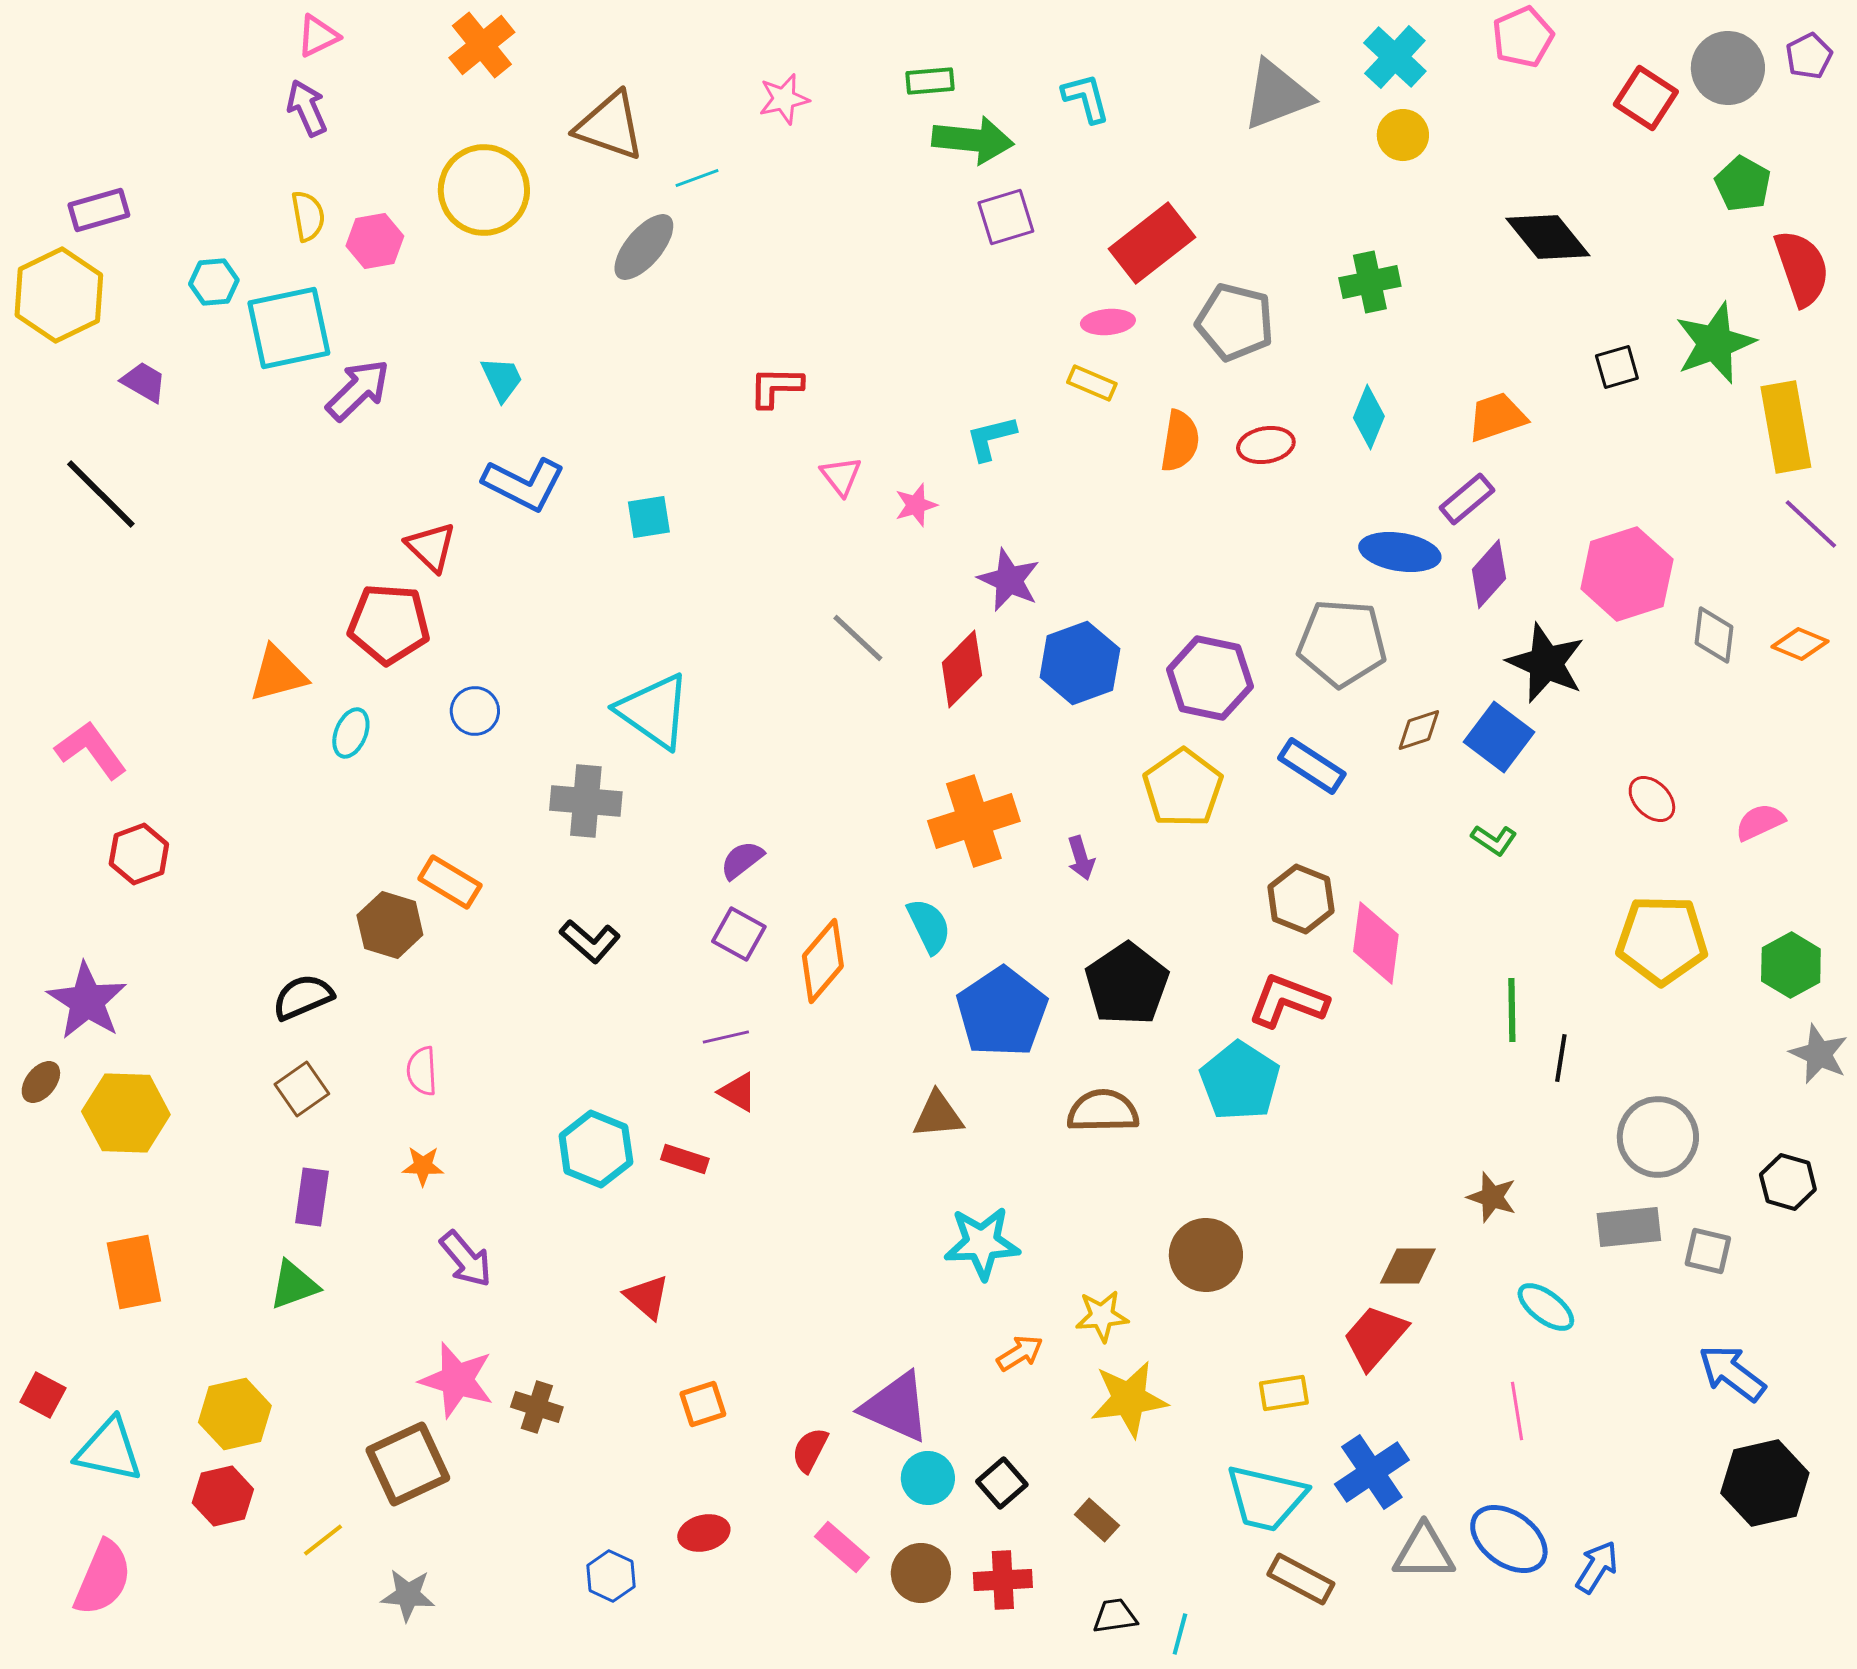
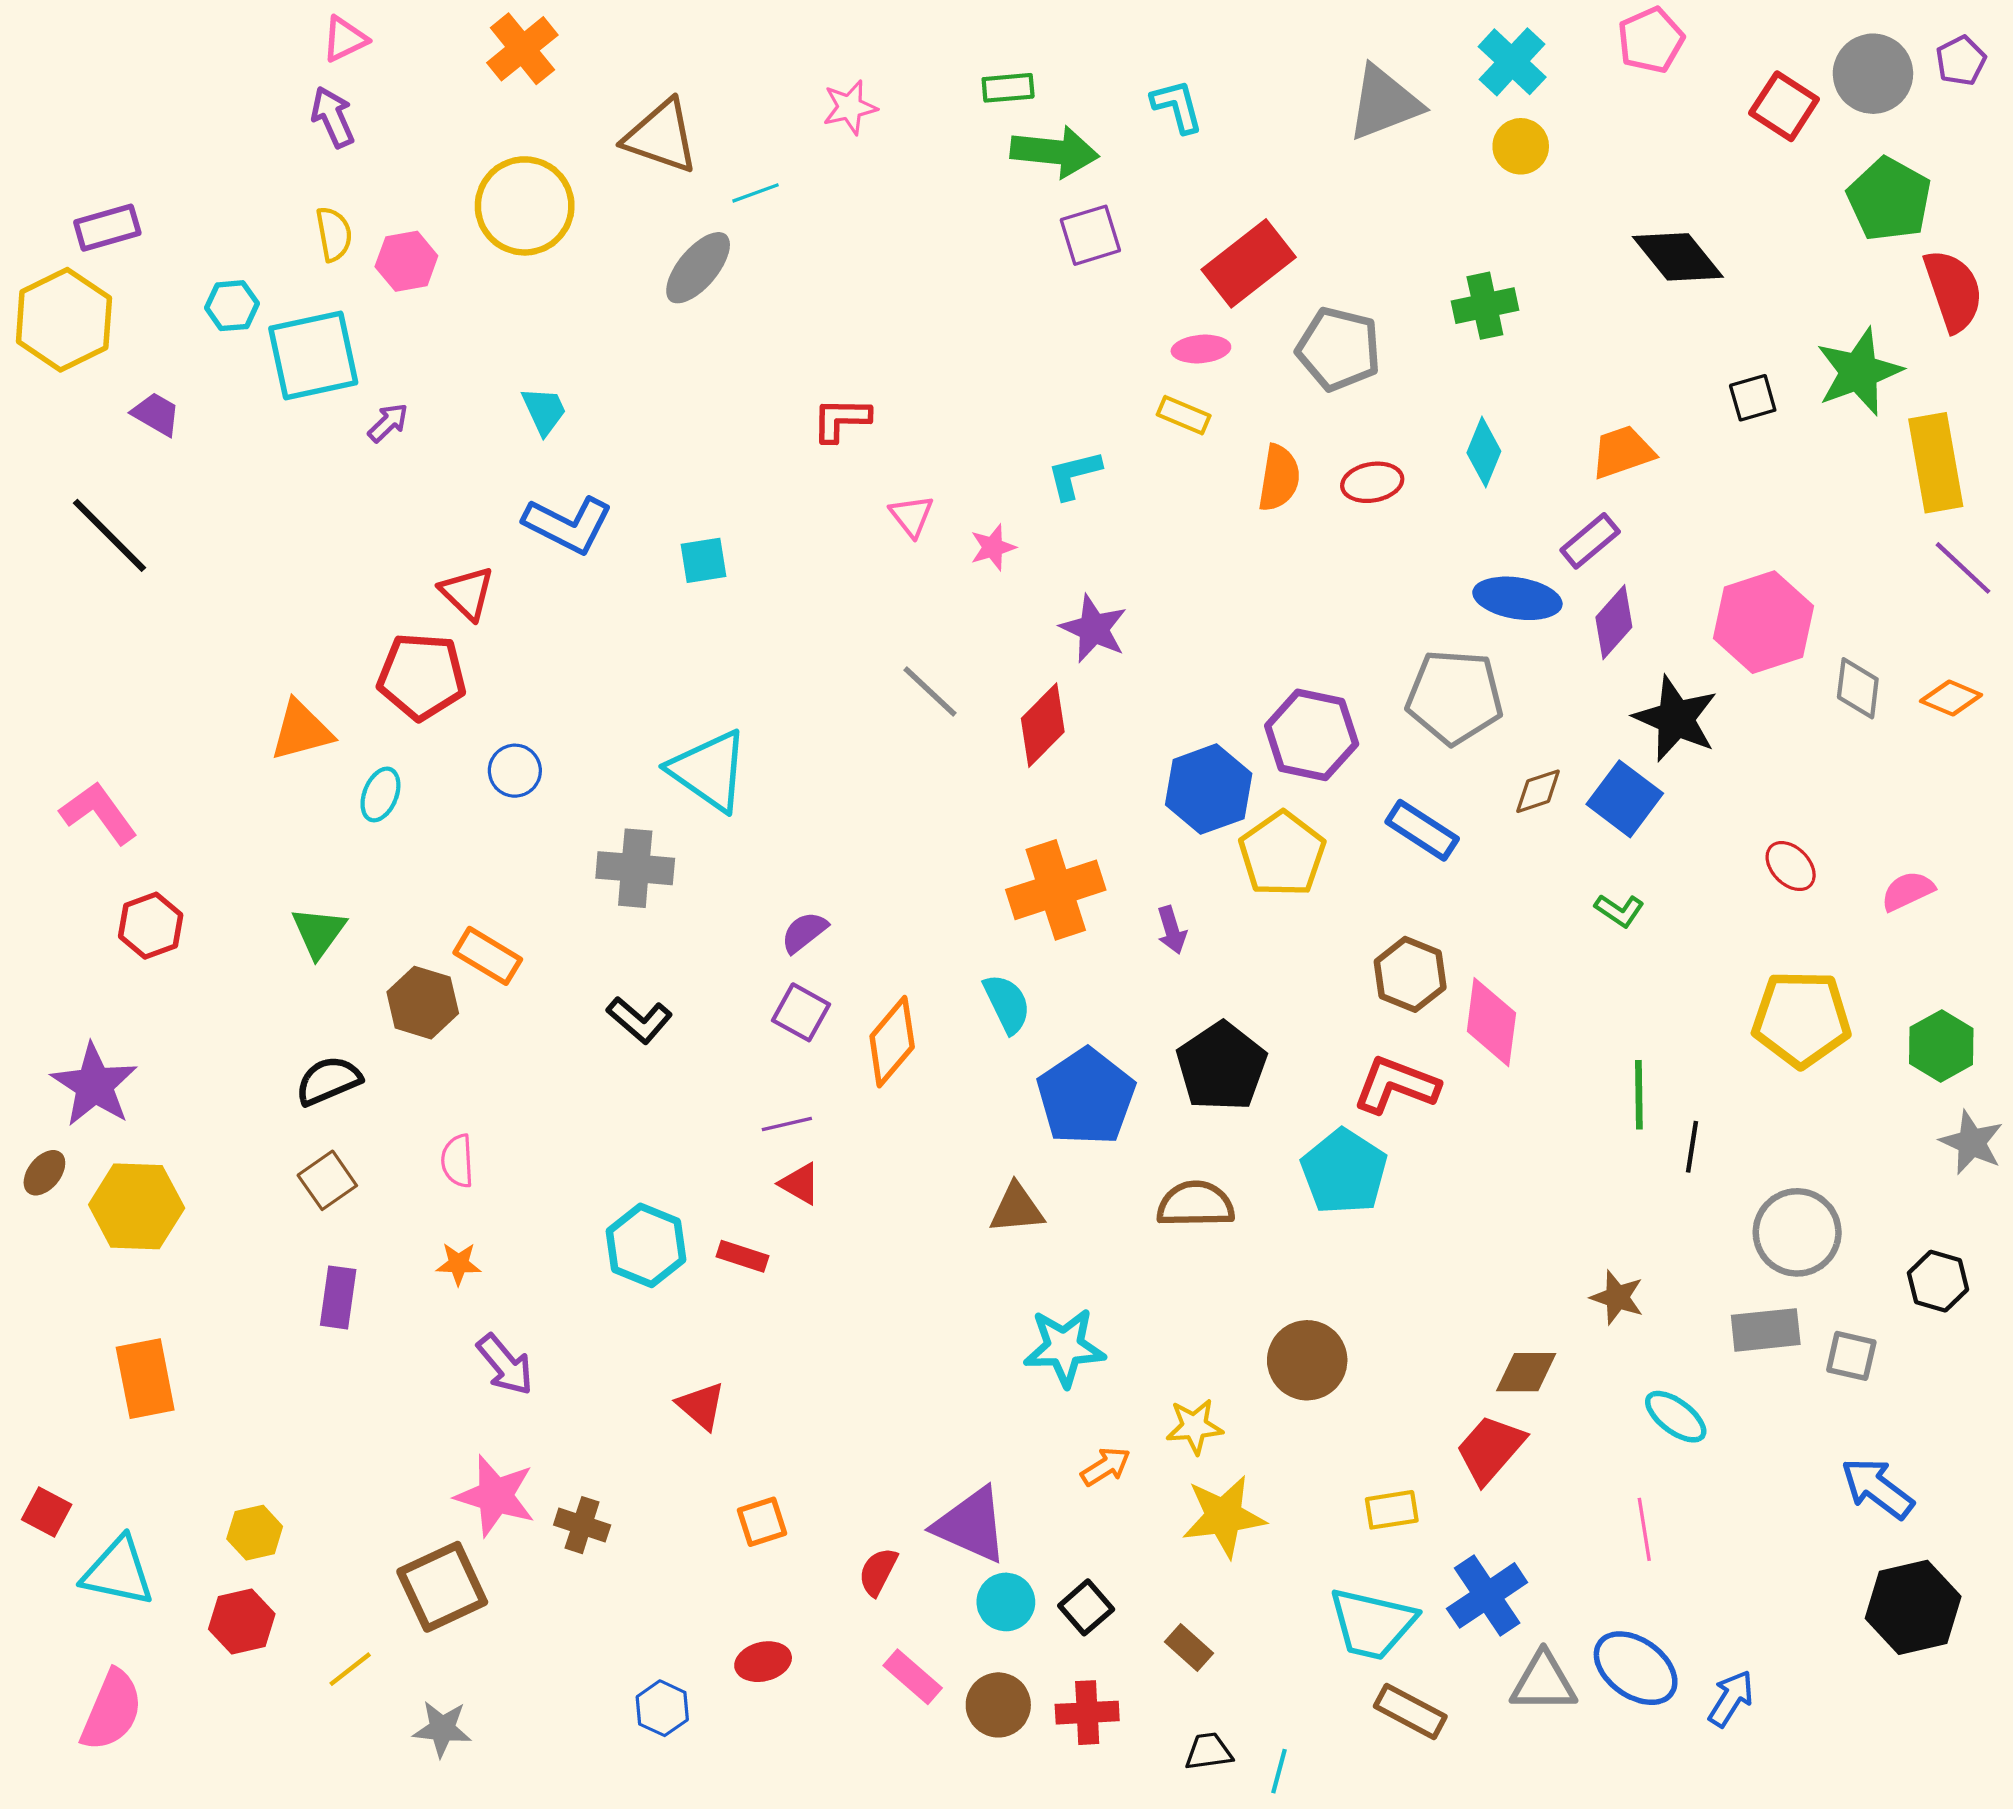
green pentagon: (1743, 184) -> (1889, 199), size x1.4
purple arrow: (358, 390) -> (388, 423), size x0.6
blue hexagon: (1080, 663) -> (1209, 789), moved
green triangle: (294, 1285) -> (319, 932), moved, turned -34
yellow hexagon: (235, 1414) -> (255, 1533), size x0.7

